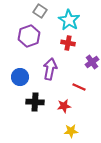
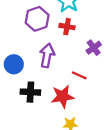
purple hexagon: (29, 36) -> (37, 19), moved
red star: (64, 106) -> (63, 96), size x1.5

